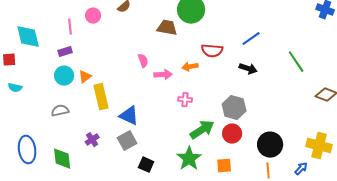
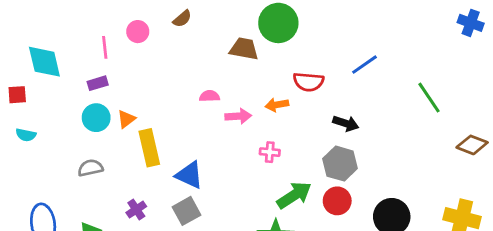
pink semicircle: (143, 61) -> (209, 96), turned -72
black arrow: (248, 69) -> (346, 123), moved

